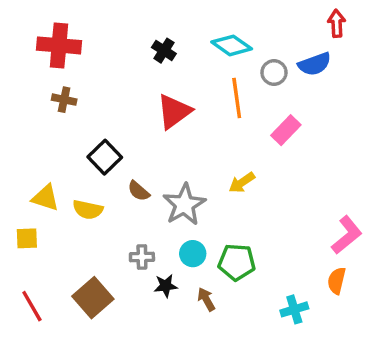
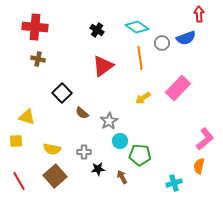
pink rectangle: (286, 130) -> (178, 88), moved, size x1.4
yellow arrow: (242, 183) -> (143, 98), moved
gray star: (184, 205) -> (109, 121), size x0.7
yellow semicircle: (88, 210) -> (52, 149), moved
cyan circle: (193, 254) -> (120, 141), moved

